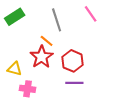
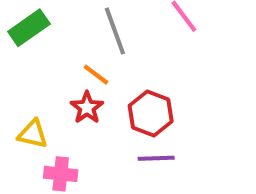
red star: (42, 57) -> (87, 108), size x0.7

